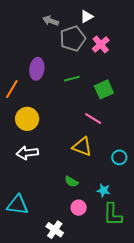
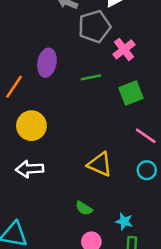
pink cross: (101, 44) -> (124, 49), moved
pink line: (93, 119) -> (146, 136), moved
cyan circle: (119, 157) -> (147, 170), moved

